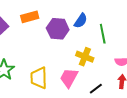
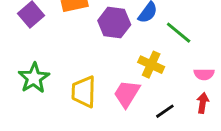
green line: (103, 34) -> (179, 33), turned -42

